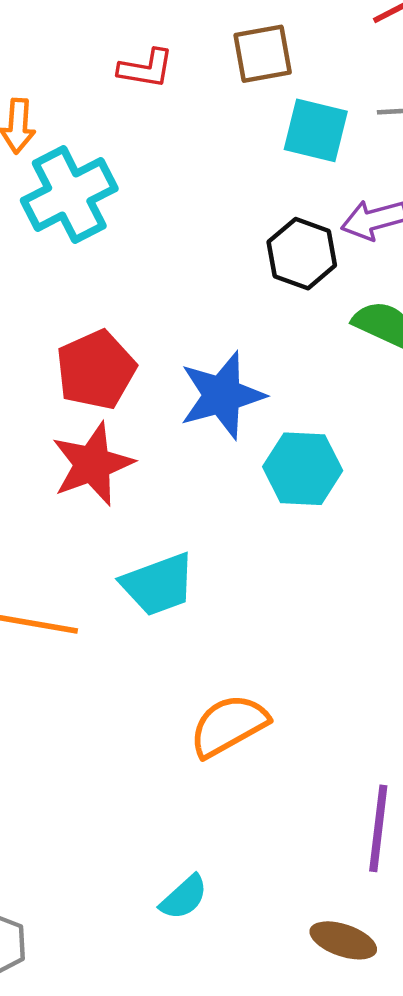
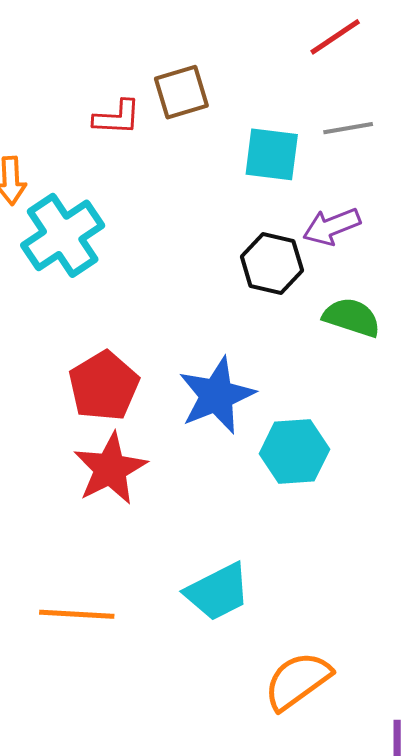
brown square: (263, 54) -> (181, 92), moved
cyan trapezoid: (158, 584) -> (218, 592), moved
orange semicircle: (229, 726) -> (298, 681), moved

